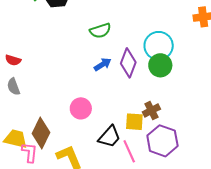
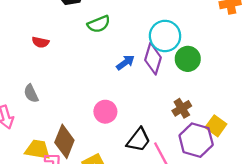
green semicircle: (100, 31) -> (99, 24), moved
cyan circle: (159, 46) -> (165, 36), moved
red semicircle: (13, 60) -> (40, 42), moved
yellow square: (134, 122) -> (216, 126), moved, turned 36

